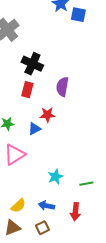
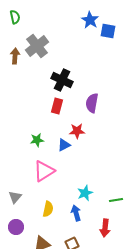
yellow semicircle: (18, 206) -> (48, 209), moved, turned -35
blue arrow: (46, 206) -> (76, 213), moved, turned 63

